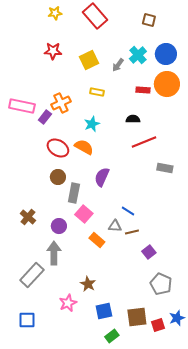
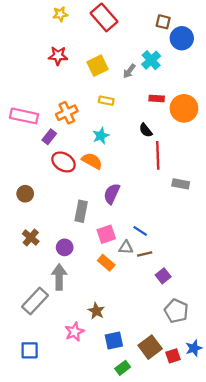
blue circle: (166, 54) -> (182, 38), moved
orange circle: (167, 84) -> (184, 108), moved
purple rectangle: (45, 117) -> (49, 137), moved
black semicircle: (133, 119) -> (146, 130), turned -128
red line: (144, 142) -> (158, 155), turned -70
brown circle: (58, 177) -> (25, 194), moved
pink square: (84, 214) -> (106, 234), moved, turned 30
brown square: (137, 317) -> (150, 347), turned -30

